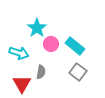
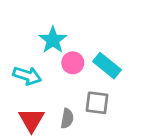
gray semicircle: (41, 72) -> (67, 118), moved
gray square: (78, 72) -> (97, 103), moved, turned -30

